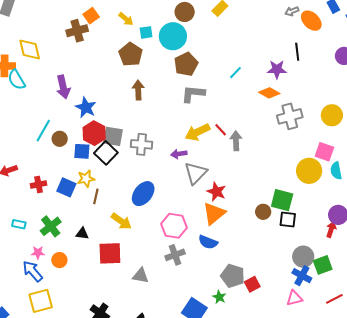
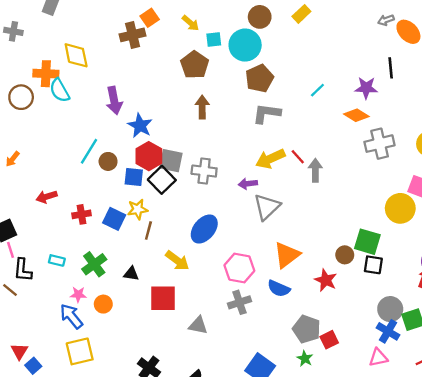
red star: (216, 192) -> (326, 280), moved
green star: (219, 297) -> (305, 359), moved

